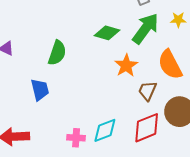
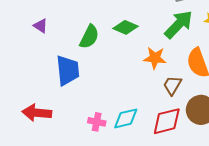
green diamond: (107, 33) -> (125, 27), moved
orange star: (126, 65) -> (155, 58), turned 30
blue trapezoid: (40, 90) -> (68, 70), size x1.4

